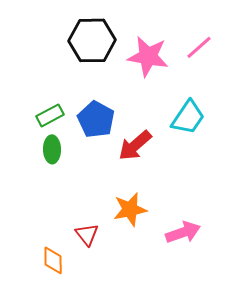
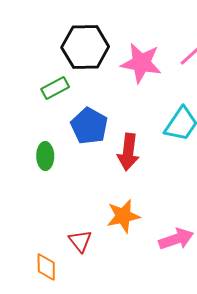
green rectangle: (50, 115) -> (55, 88), moved
red arrow: (135, 145) -> (128, 152), turned -42

